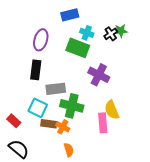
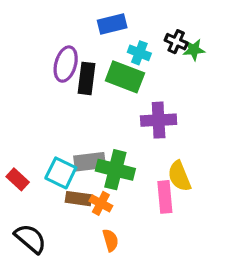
black cross: (111, 34) -> (176, 42), moved, turned -32
black rectangle: (36, 70) -> (86, 78), moved
purple cross: (99, 75) -> (159, 120), turned -30
gray rectangle: (56, 89) -> (90, 162), moved
red rectangle: (14, 121) -> (18, 179), moved

